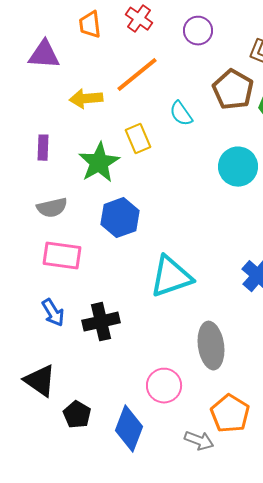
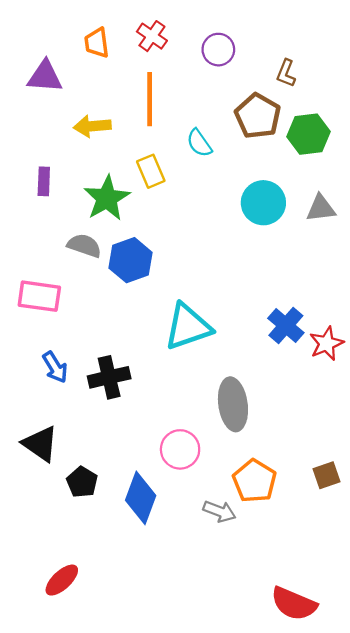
orange line: (137, 75) -> (150, 99), turned -51
gray semicircle: (52, 208) -> (84, 246), moved, turned -148
pink rectangle: (62, 256) -> (39, 296), moved

